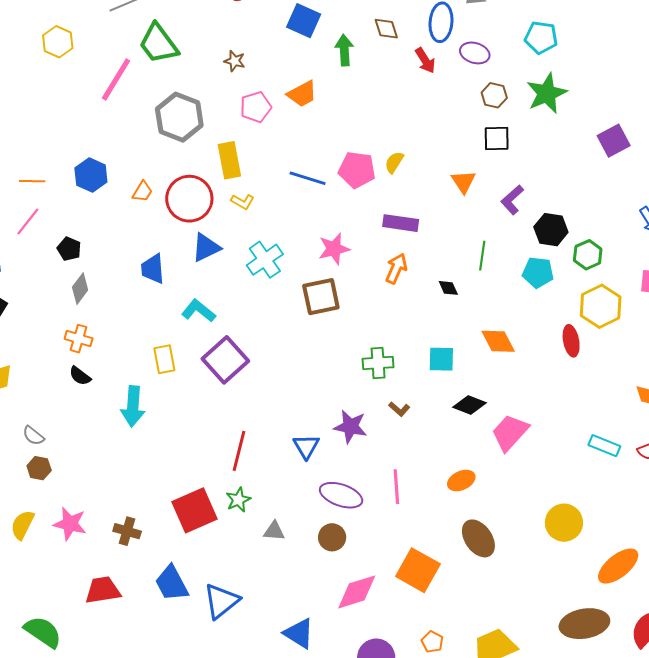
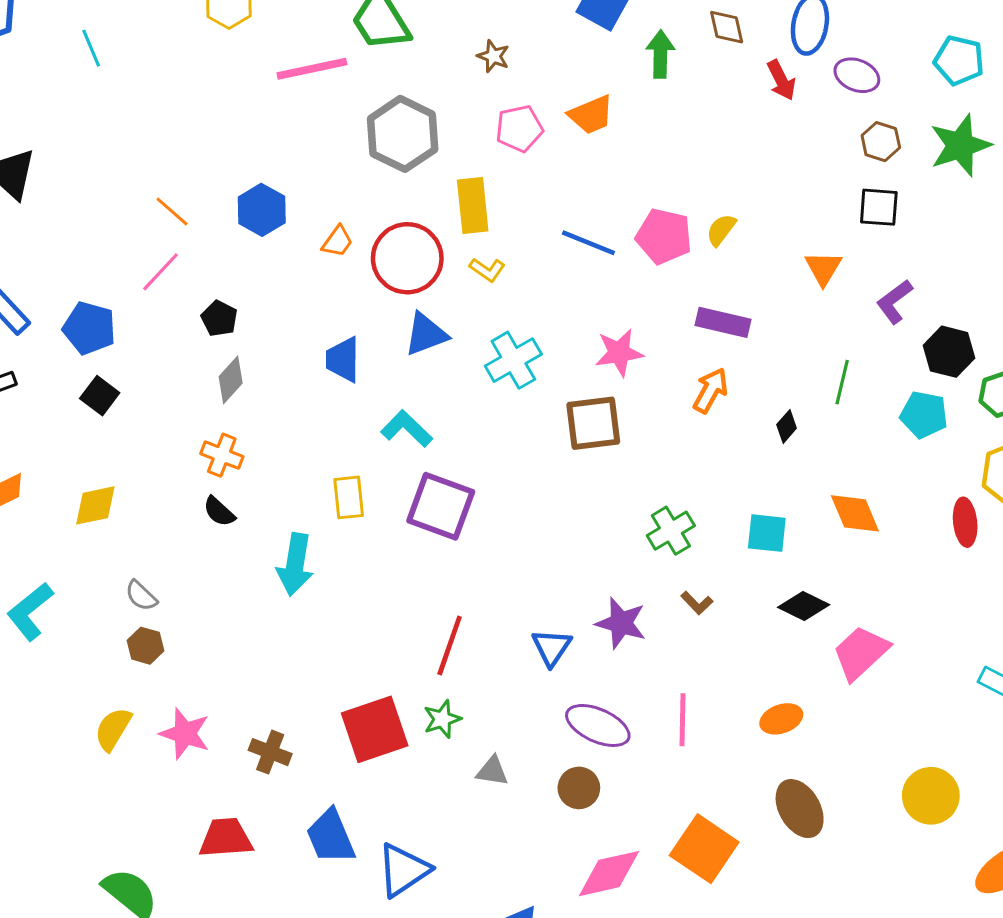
pink line: (116, 79) -> (312, 69), turned 42
orange line: (32, 181) -> (172, 211), turned 35
black diamond: (448, 288) -> (787, 426), turned 60
purple square: (225, 360) -> (441, 506), turned -33
green cross: (378, 363) -> (671, 531), turned -32

